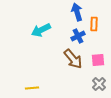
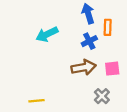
brown arrow: (73, 59) -> (84, 67), turned -60
gray cross: (99, 84) -> (102, 96), moved

